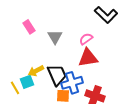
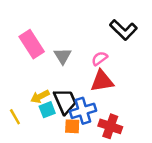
pink rectangle: (29, 27) -> (32, 44), size x1.6
cyan square: (27, 82) -> (47, 110), moved

